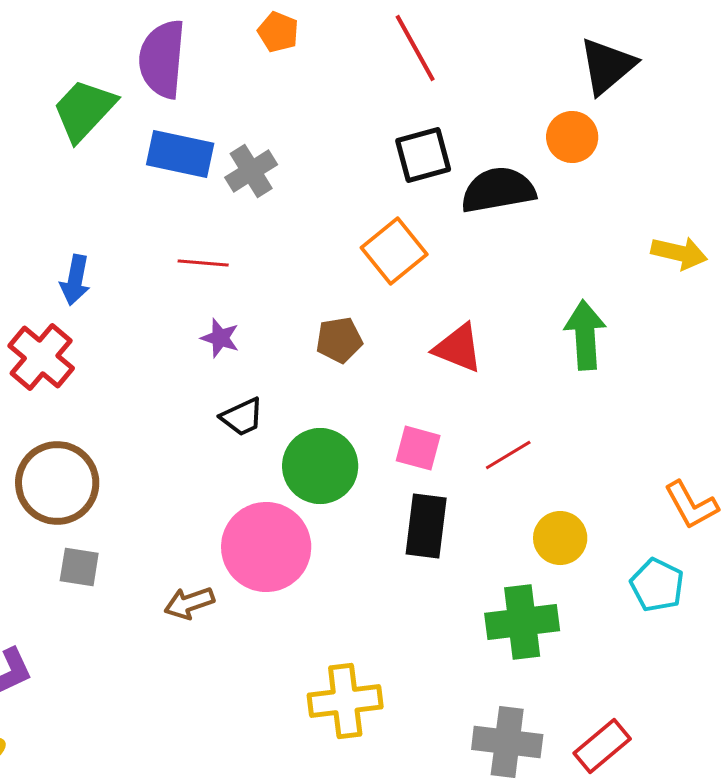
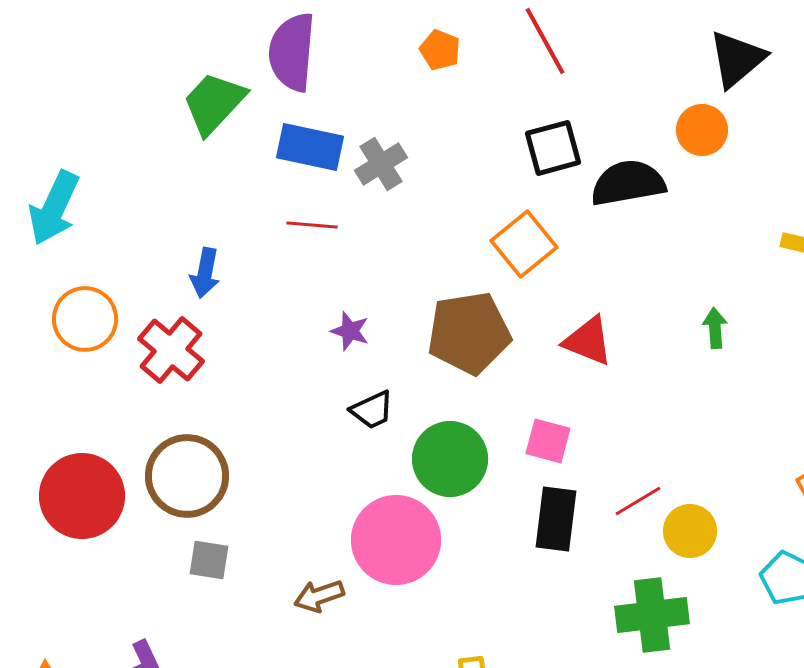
orange pentagon: (278, 32) -> (440, 50), moved
red line: (203, 263) -> (312, 225), moved
green arrow: (585, 335) -> (715, 328), size x0.6
brown pentagon: (339, 340) -> (469, 333), size x1.8
red line: (508, 455) -> (638, 501), moved

